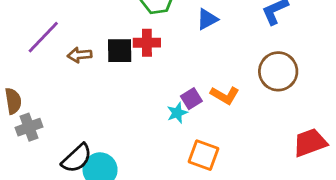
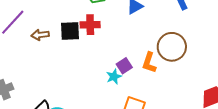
brown circle: (278, 71) -> (172, 47), moved
orange L-shape: (225, 95) -> (149, 63), turned 80

